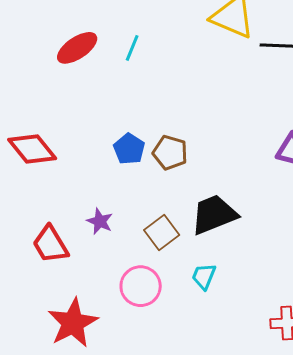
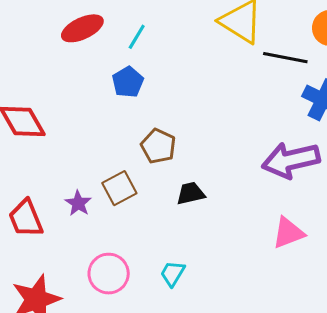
blue pentagon: (129, 149) -> (128, 82), moved
black trapezoid: (214, 215) -> (191, 193), moved, size x0.6
brown square: (162, 233) -> (119, 188), moved

